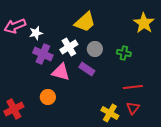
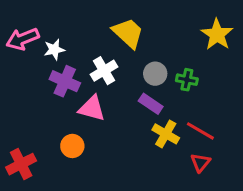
yellow trapezoid: (85, 22) -> (128, 33), turned -95
gray circle: (95, 49) -> (155, 74), moved
purple rectangle: (87, 69) -> (151, 104), moved
red line: (133, 87) -> (200, 131), turned 36
yellow cross: (110, 113) -> (166, 134), moved

